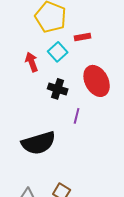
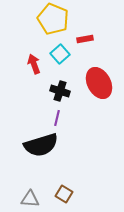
purple line: (77, 116) -> (57, 118), moved

